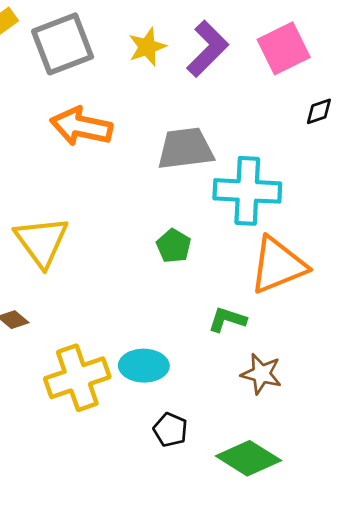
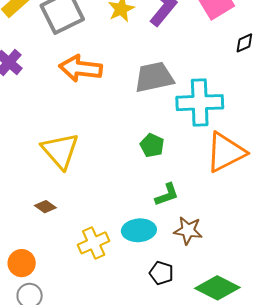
green L-shape: (227, 320) -> (167, 195), moved, turned 148
brown star: (261, 374) -> (188, 230), moved
yellow cross: (77, 378) -> (94, 243), size x0.7

